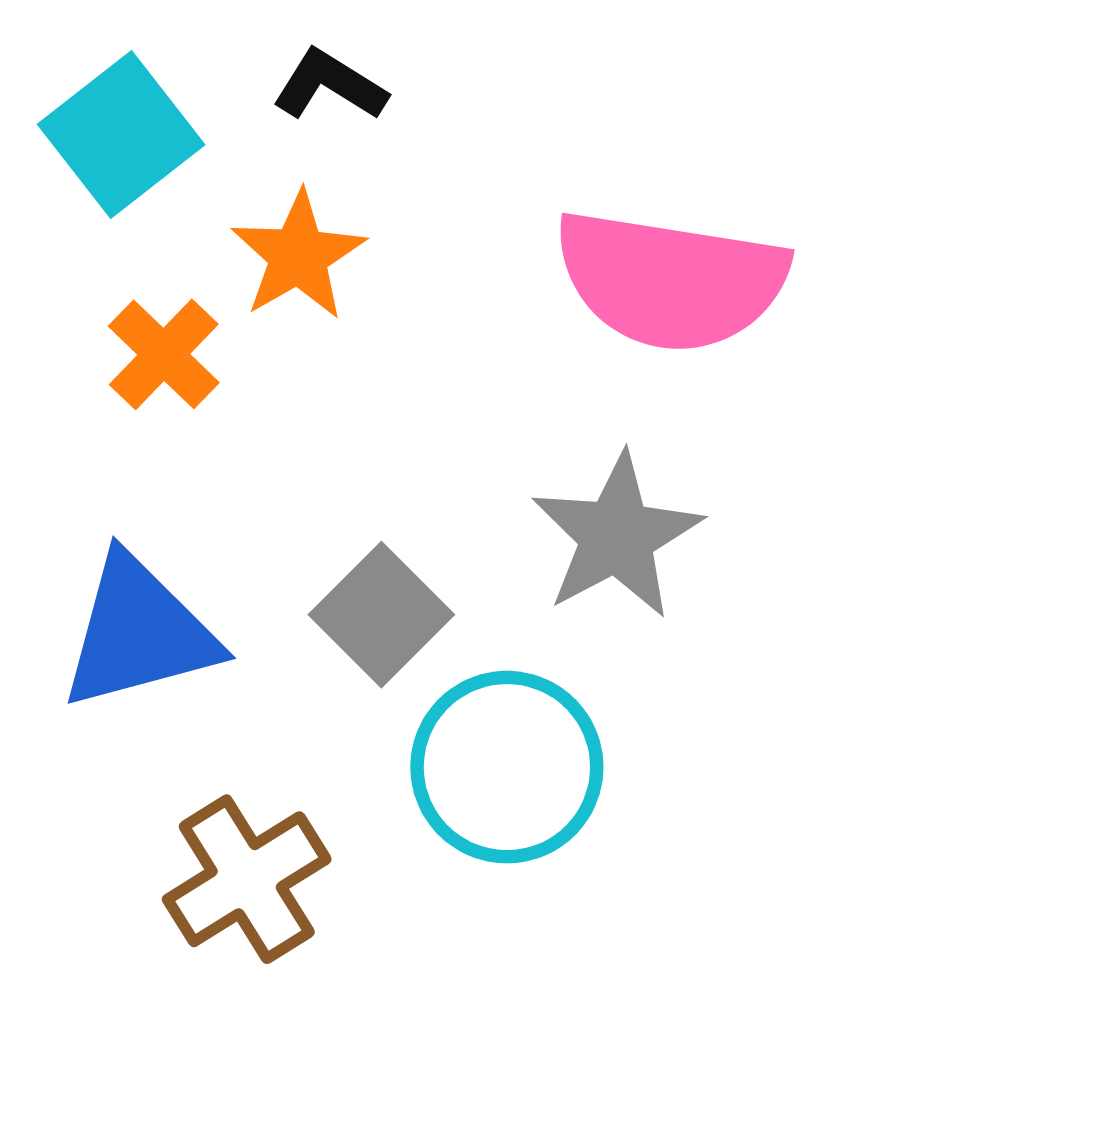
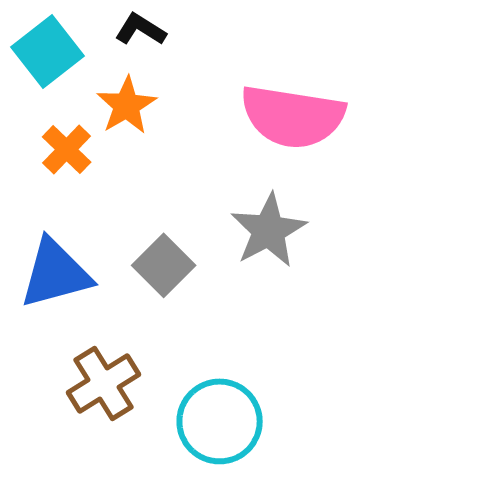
cyan circle: (507, 767) -> (220, 421), moved

